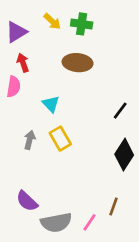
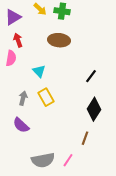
purple semicircle: (27, 201) -> (21, 125), moved
brown line: (114, 206) -> (85, 138), moved

